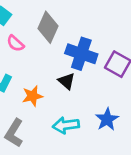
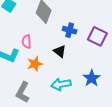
pink semicircle: (15, 43) -> (27, 42), moved, turned 48
blue cross: (81, 54) -> (70, 30), size x0.6

